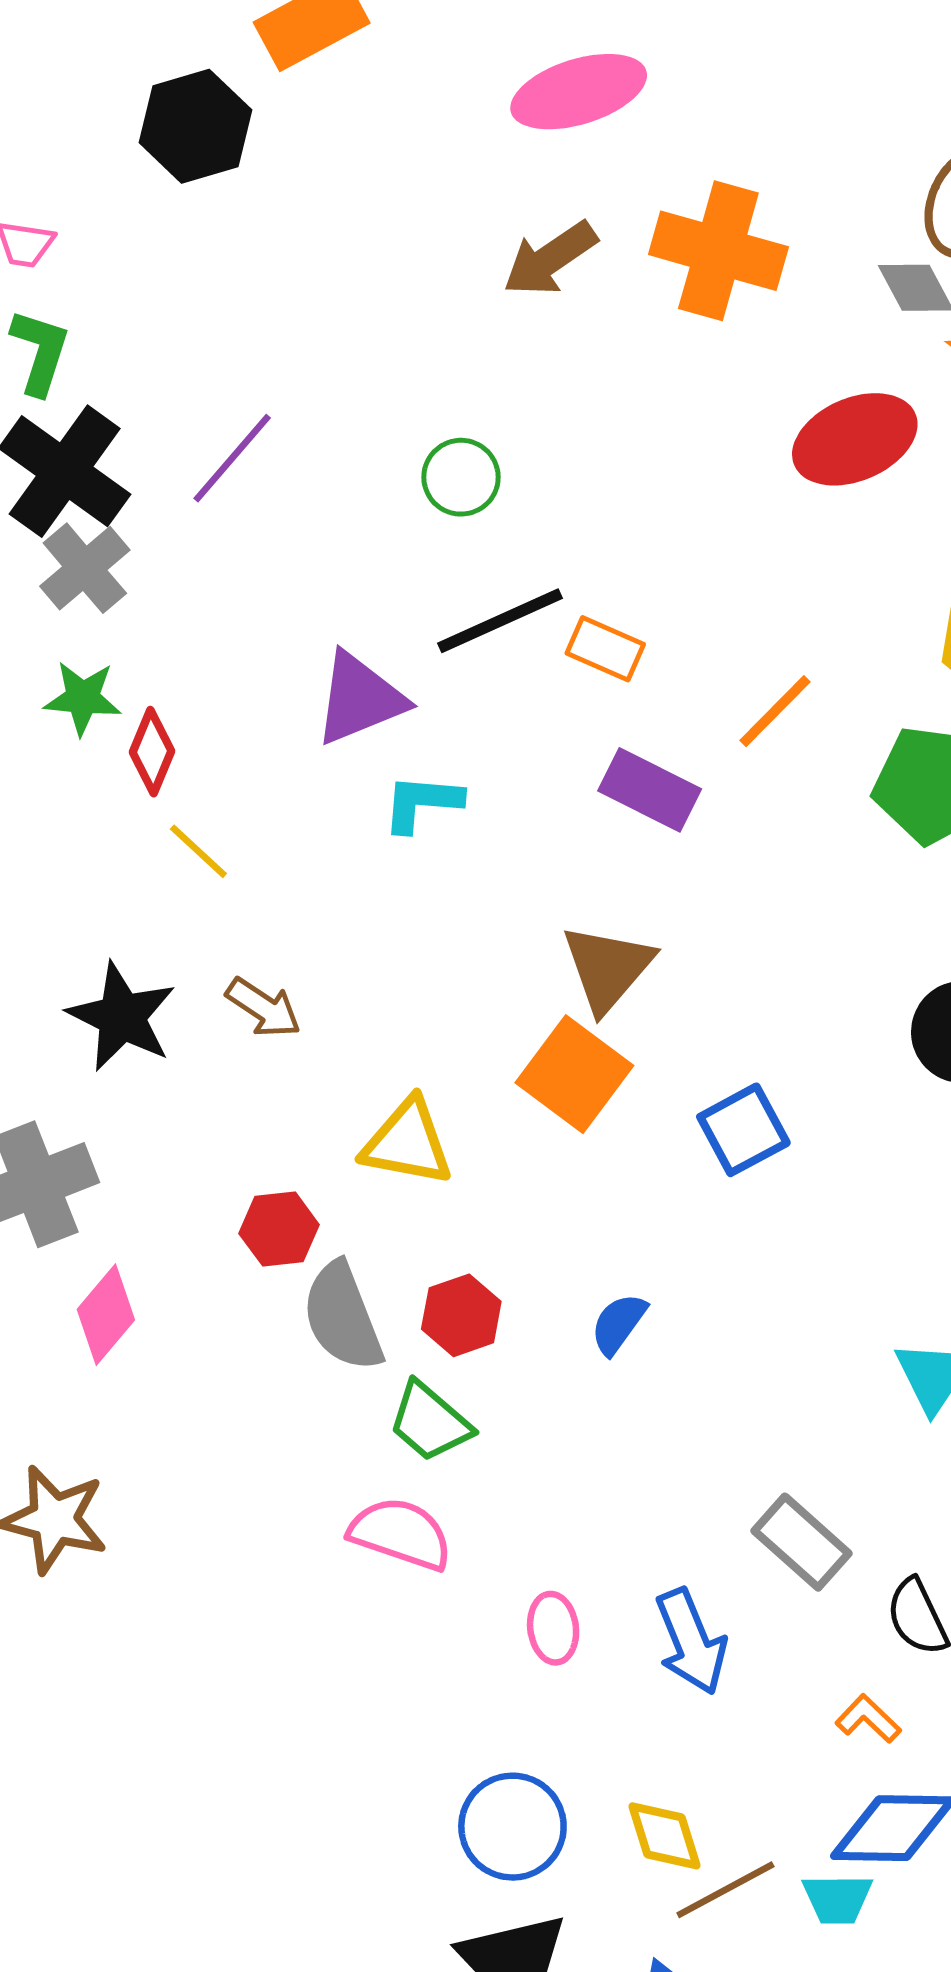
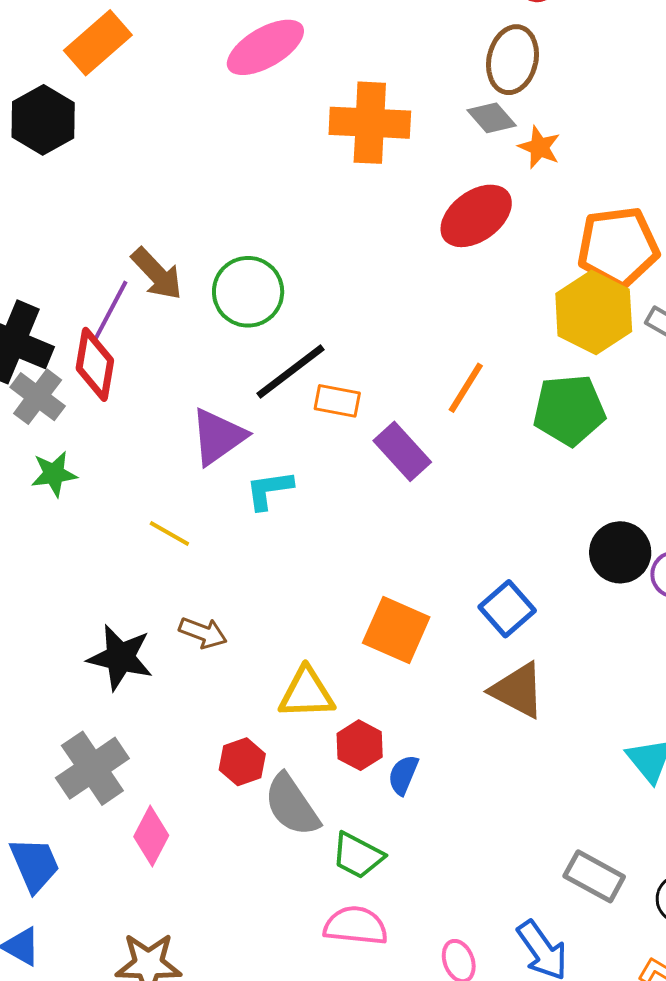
brown arrow: (550, 259) -> (157, 274), moved, turned -86
green circle: (461, 477) -> (248, 292), size x1.5
orange rectangle: (605, 649) -> (337, 401), moved
red diamond: (152, 752) -> (95, 364), moved, size x1.4
purple rectangle: (650, 790) -> (402, 451), turned 34
yellow line: (198, 851) -> (169, 534), moved
brown triangle: (607, 968) -> (518, 690), moved, turned -30
blue square: (743, 1130) -> (507, 609), moved
red hexagon: (461, 1315) -> (360, 745), moved
blue semicircle: (618, 1324) -> (403, 775), moved

